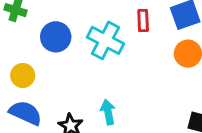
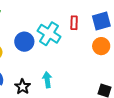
blue circle: (56, 37) -> (24, 42), moved

